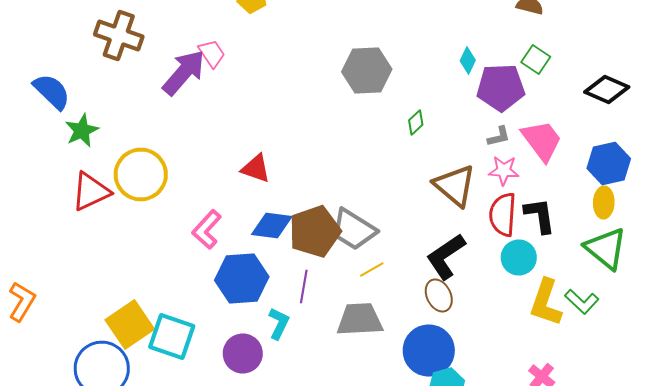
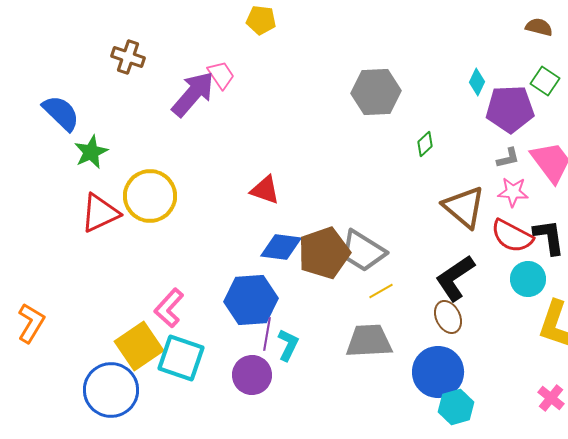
brown cross: (119, 36) -> (128, 57), size x0.7
red semicircle: (503, 214) -> (512, 236), turned -66
pink L-shape: (207, 230) -> (169, 308), moved
purple line: (304, 286) -> (267, 334), moved

